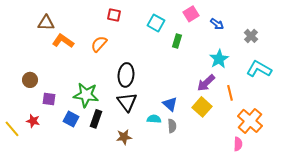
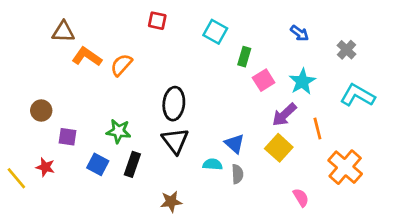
pink square: (191, 14) -> (264, 80), moved
orange semicircle: (99, 44) -> (121, 65), moved
green star: (86, 95) -> (119, 131), size x0.7
brown star: (124, 137) -> (171, 202), moved
pink semicircle: (238, 144) -> (301, 198), moved, turned -32

